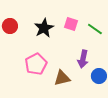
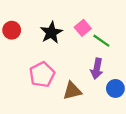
pink square: (71, 24) -> (83, 28), turned 32
green line: (95, 29) -> (101, 41), moved

